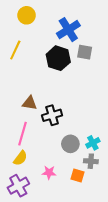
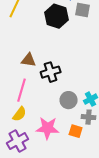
pink star: (49, 172) -> (48, 128), size x1.6

